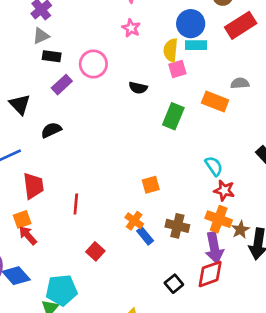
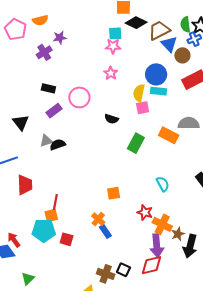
gray triangle: (41, 36) -> (46, 141), moved
gray semicircle: (240, 83) -> (189, 123), size x1.5
black semicircle: (51, 130) -> (58, 145), moved
red star: (224, 190) -> (145, 212), moved
orange square: (22, 219) -> (51, 215), moved
brown cross: (177, 226) -> (106, 274), moved
red arrow: (28, 235) -> (14, 240), moved
red square: (95, 251) -> (67, 239), turned -32
black square: (174, 284) -> (123, 270), turned -32
cyan pentagon: (61, 290) -> (44, 230), moved

